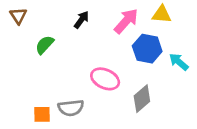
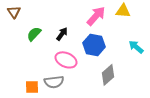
black arrow: (81, 20) -> (62, 34), moved
blue hexagon: (147, 49) -> (94, 45), moved
pink ellipse: (105, 79) -> (66, 60), moved

